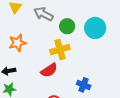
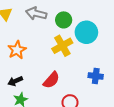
cyan circle: (95, 28) -> (86, 32), moved
red semicircle: (49, 70) -> (51, 80), moved

